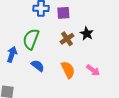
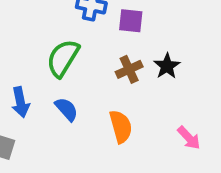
blue arrow: (12, 54) -> (20, 102), moved, turned 140
pink arrow: (93, 70) -> (189, 138), moved

